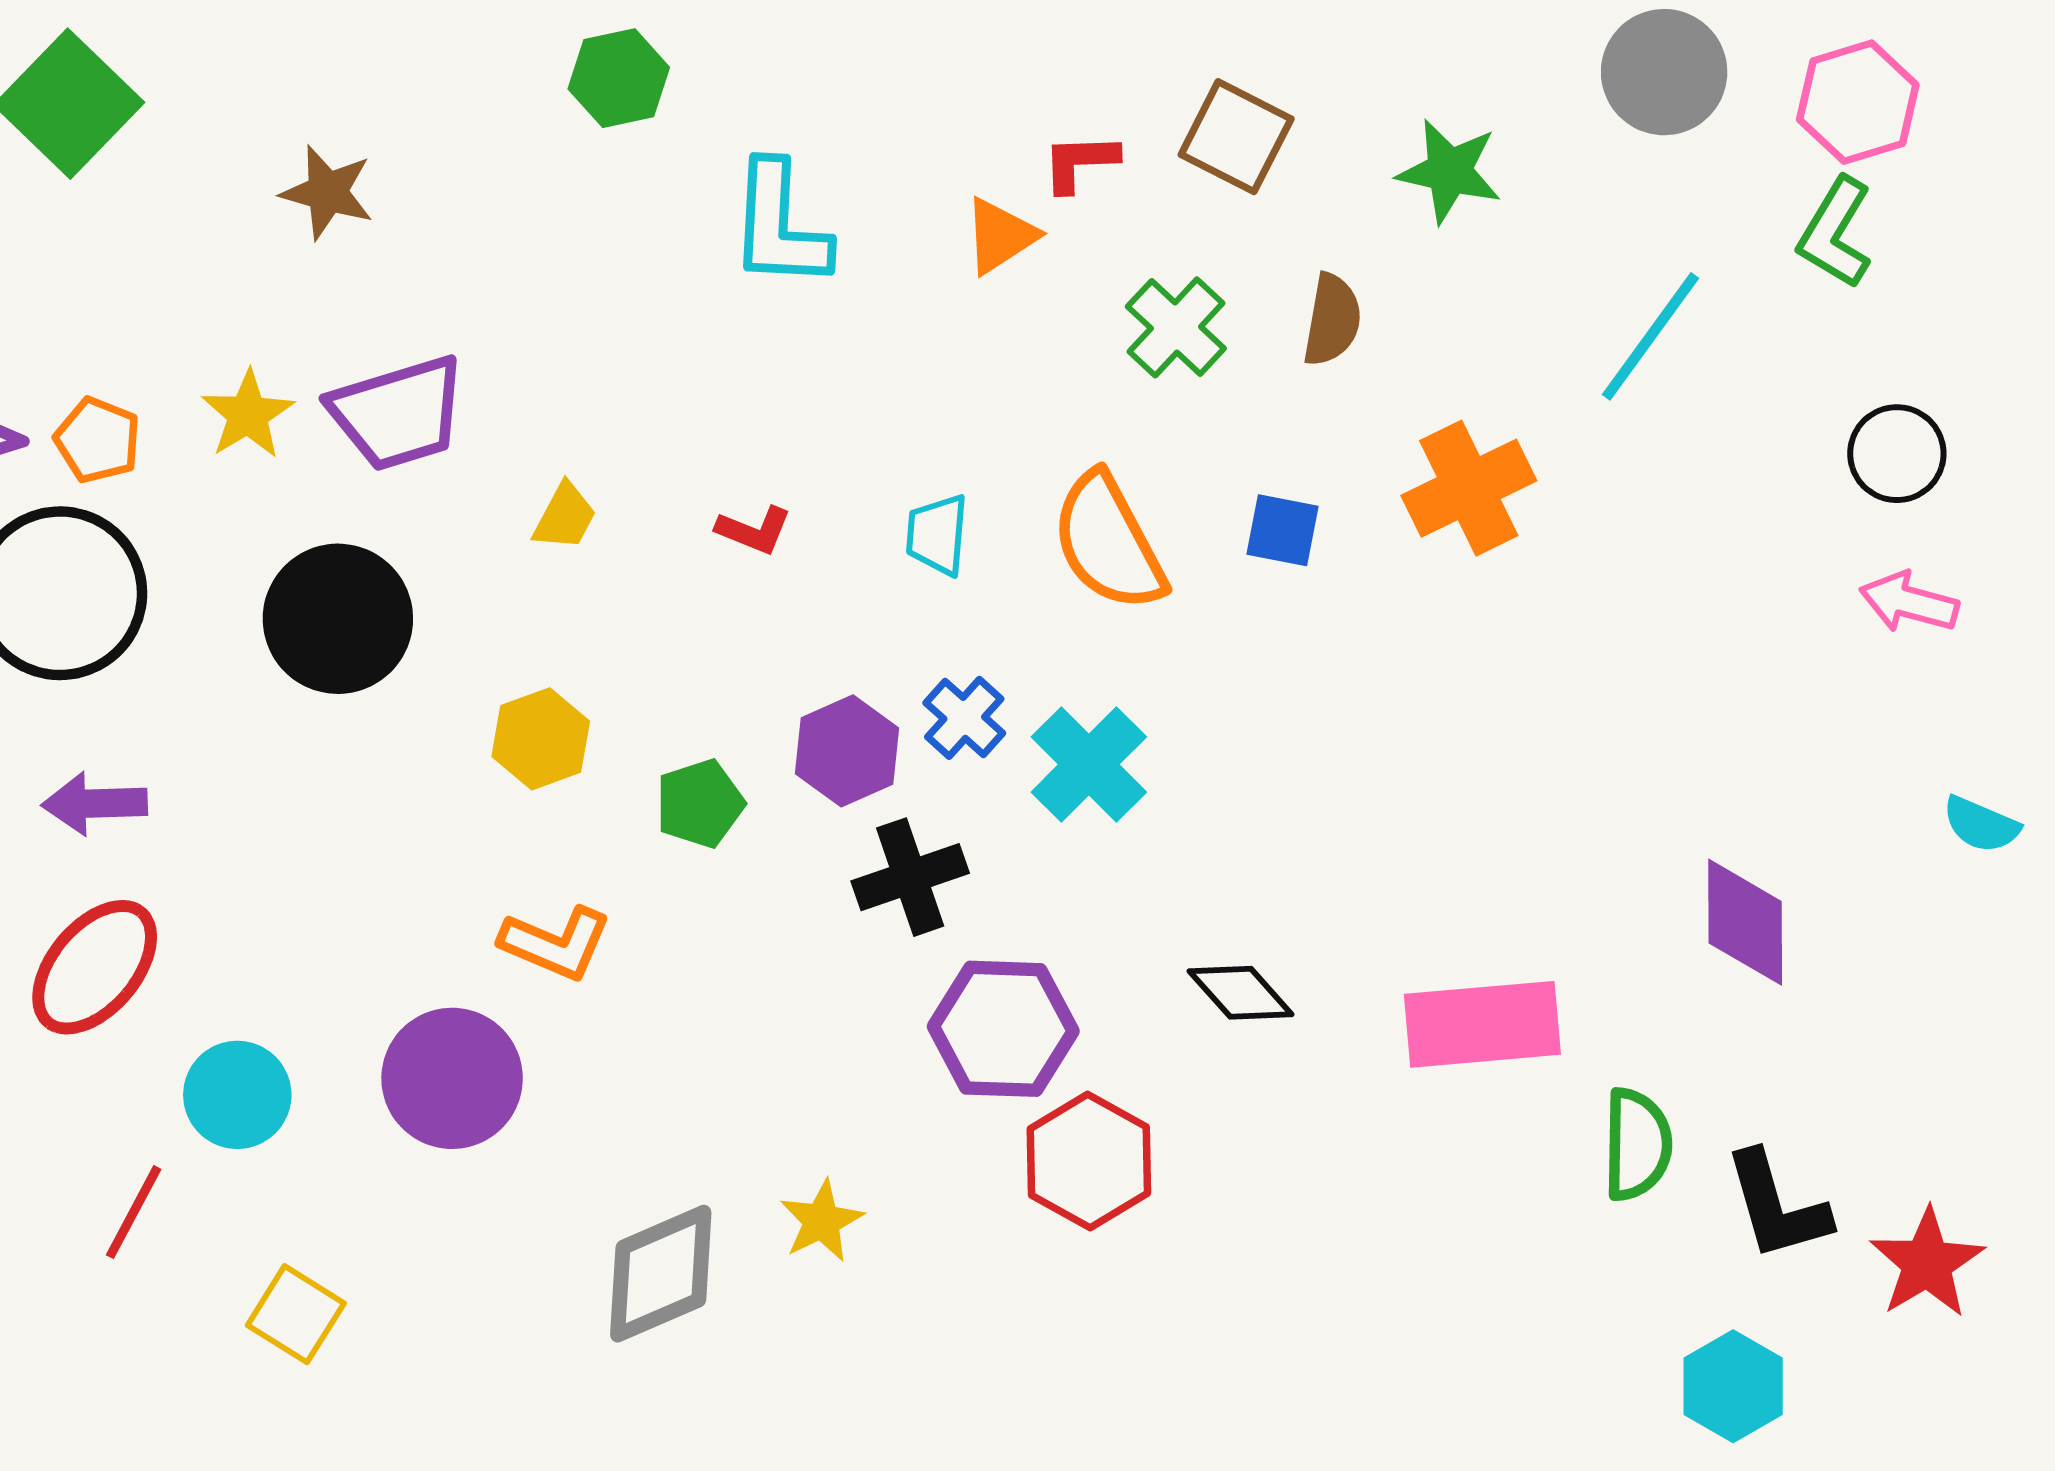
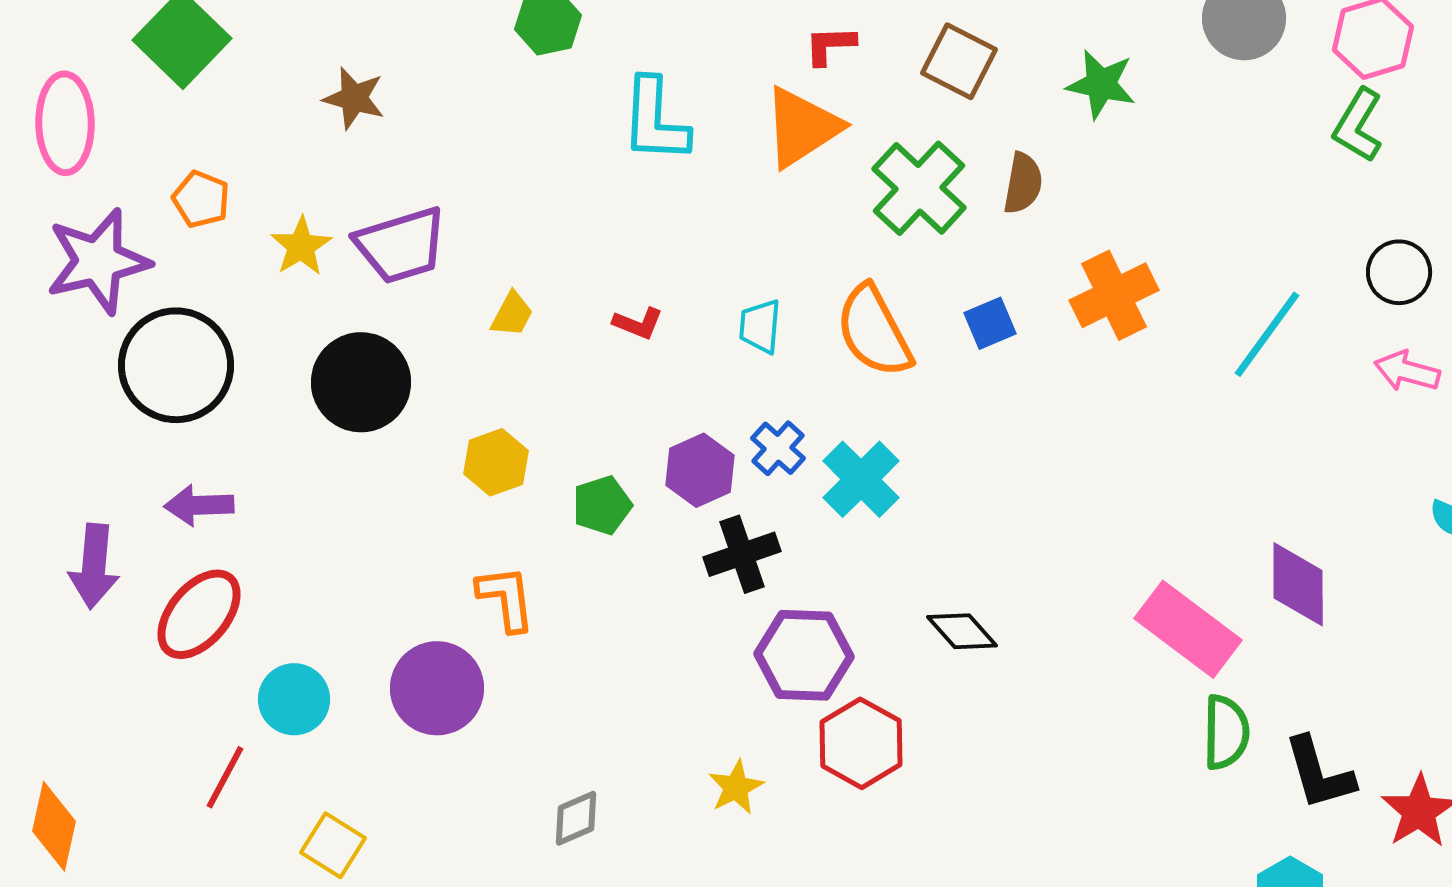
red L-shape: (1080, 162) -> (830, 45), moved
orange triangle: (1000, 236) -> (802, 127), size x1.6
green cross: (1176, 327) -> (919, 188), size x1.4
cyan line: (1651, 336) -> (1267, 334), moved
orange pentagon: (98, 440) -> (201, 199), moved
blue square: (1283, 530) -> (990, 323), turned -34
orange L-shape: (556, 943) -> (506, 598), turned -120
pink rectangle: (1482, 1024) -> (1188, 629), moved, turned 42
yellow star: (822, 1221) -> (736, 787), moved
gray diamond: (661, 1274) -> (576, 818), size x0.6

